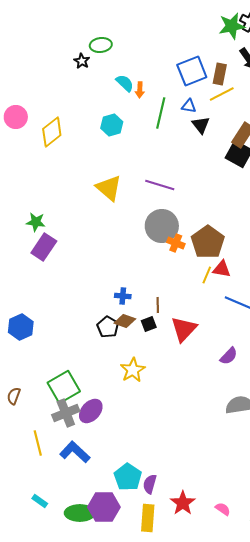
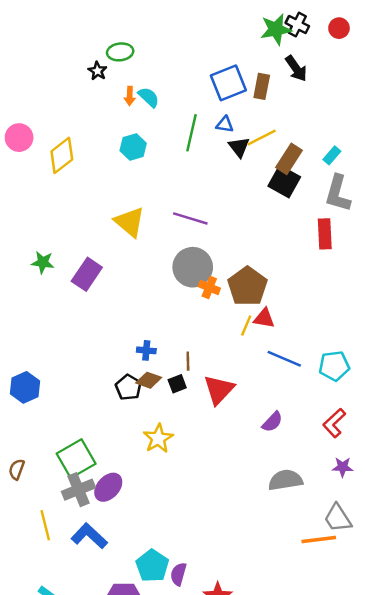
orange arrow: (140, 90) -> (130, 96), moved
yellow line: (222, 94) -> (262, 138), moved
purple rectangle: (44, 247) -> (87, 274), moved

